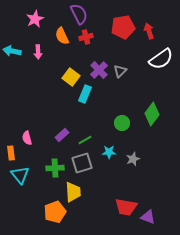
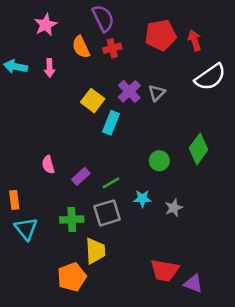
pink semicircle: (27, 138) -> (48, 165), moved

